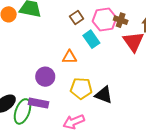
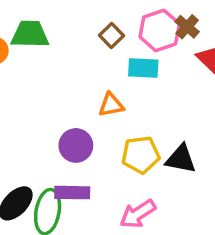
brown cross: (121, 20) -> (187, 27), turned 32
cyan rectangle: (91, 39) -> (143, 68), turned -42

